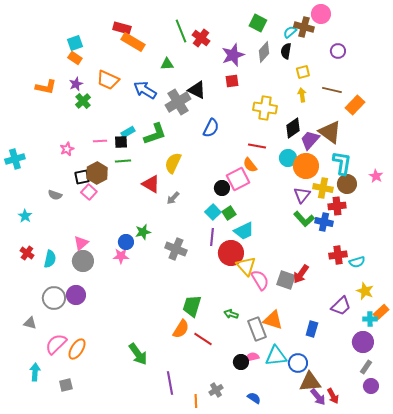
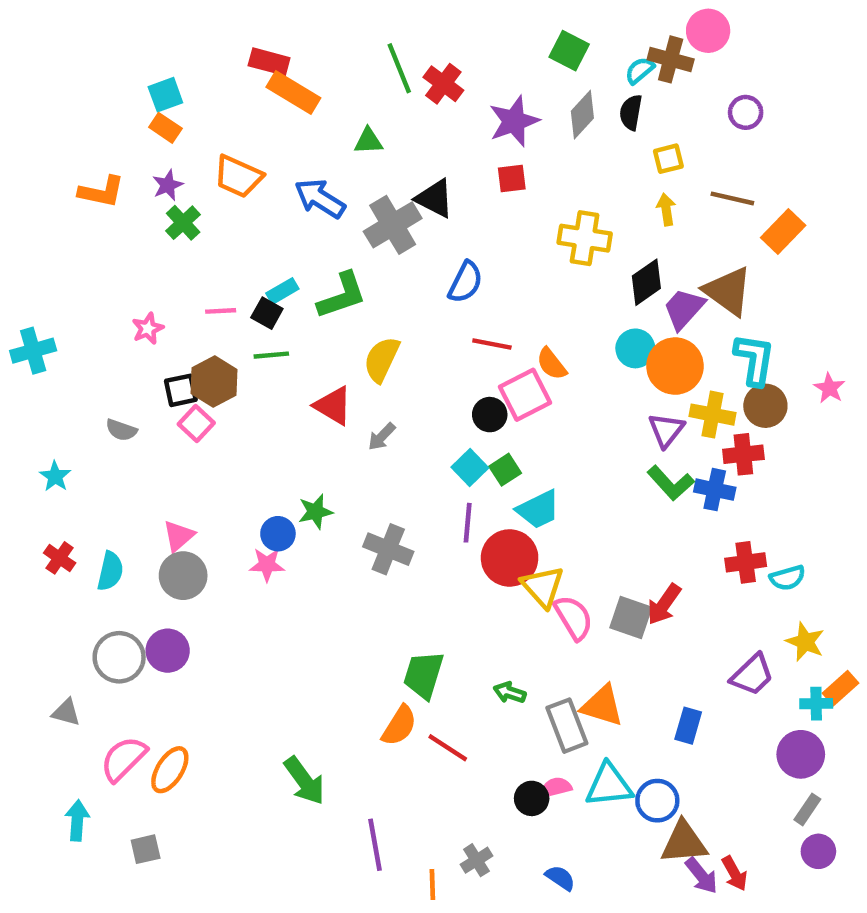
black square: (121, 142) -> (267, 313), turned 32
red line: (257, 146) -> (492, 344), moved

